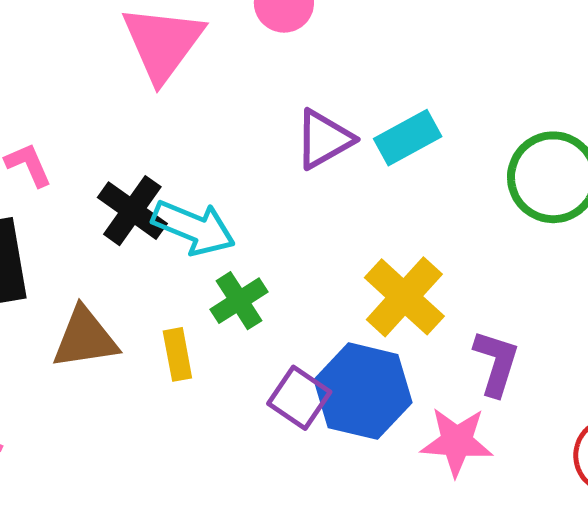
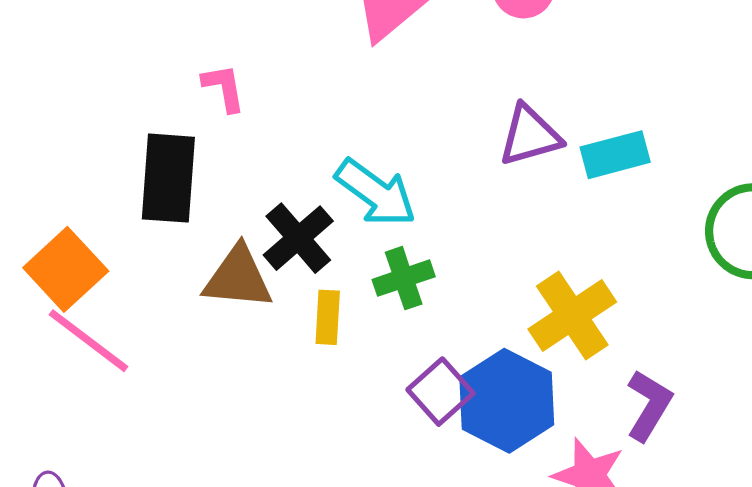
black cross: (132, 211) -> (298, 238), moved

